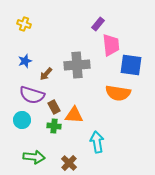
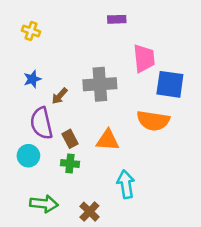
purple rectangle: (98, 24) -> (117, 19), moved, turned 48
purple semicircle: (32, 95) -> (41, 123), turned 60
orange triangle: (74, 115) -> (108, 140), moved

